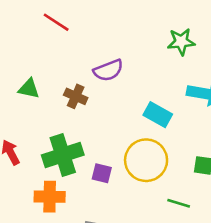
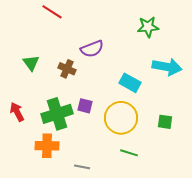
green triangle: (29, 89) -> (31, 63), turned 42
purple square: (102, 173) -> (85, 106), moved
green line: (179, 203) -> (129, 153), moved

